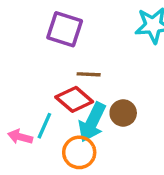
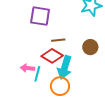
brown circle: (123, 113) -> (90, 47), moved
pink arrow: (20, 137) -> (27, 68), moved

